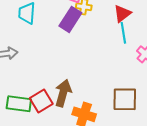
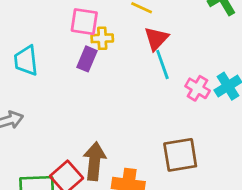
purple rectangle: (70, 19) -> (87, 59), size x0.7

